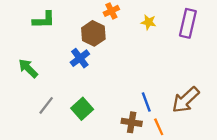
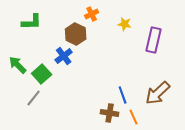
purple rectangle: (188, 23) -> (154, 40), moved
green square: (82, 109) -> (42, 74), moved

